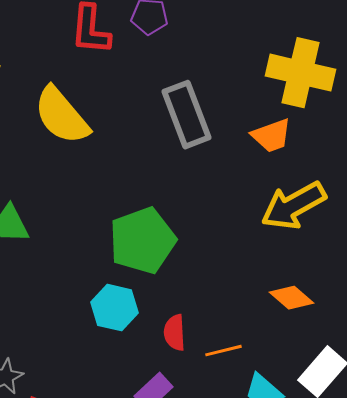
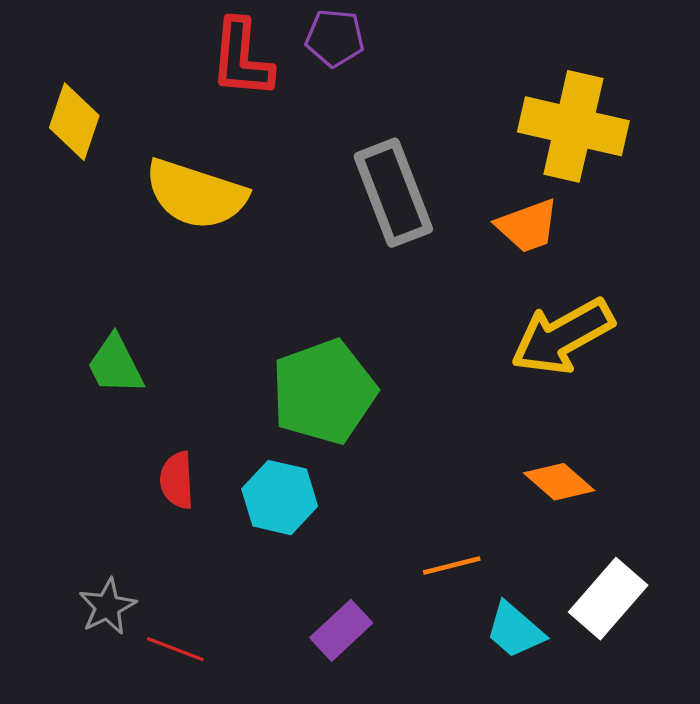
yellow semicircle: (62, 116) -> (196, 194), turned -32
red semicircle: (175, 333) -> (177, 480), moved

